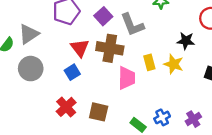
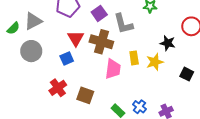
yellow star: (174, 64) -> (155, 62), turned 30
blue cross: (162, 117) -> (139, 107), turned -32

